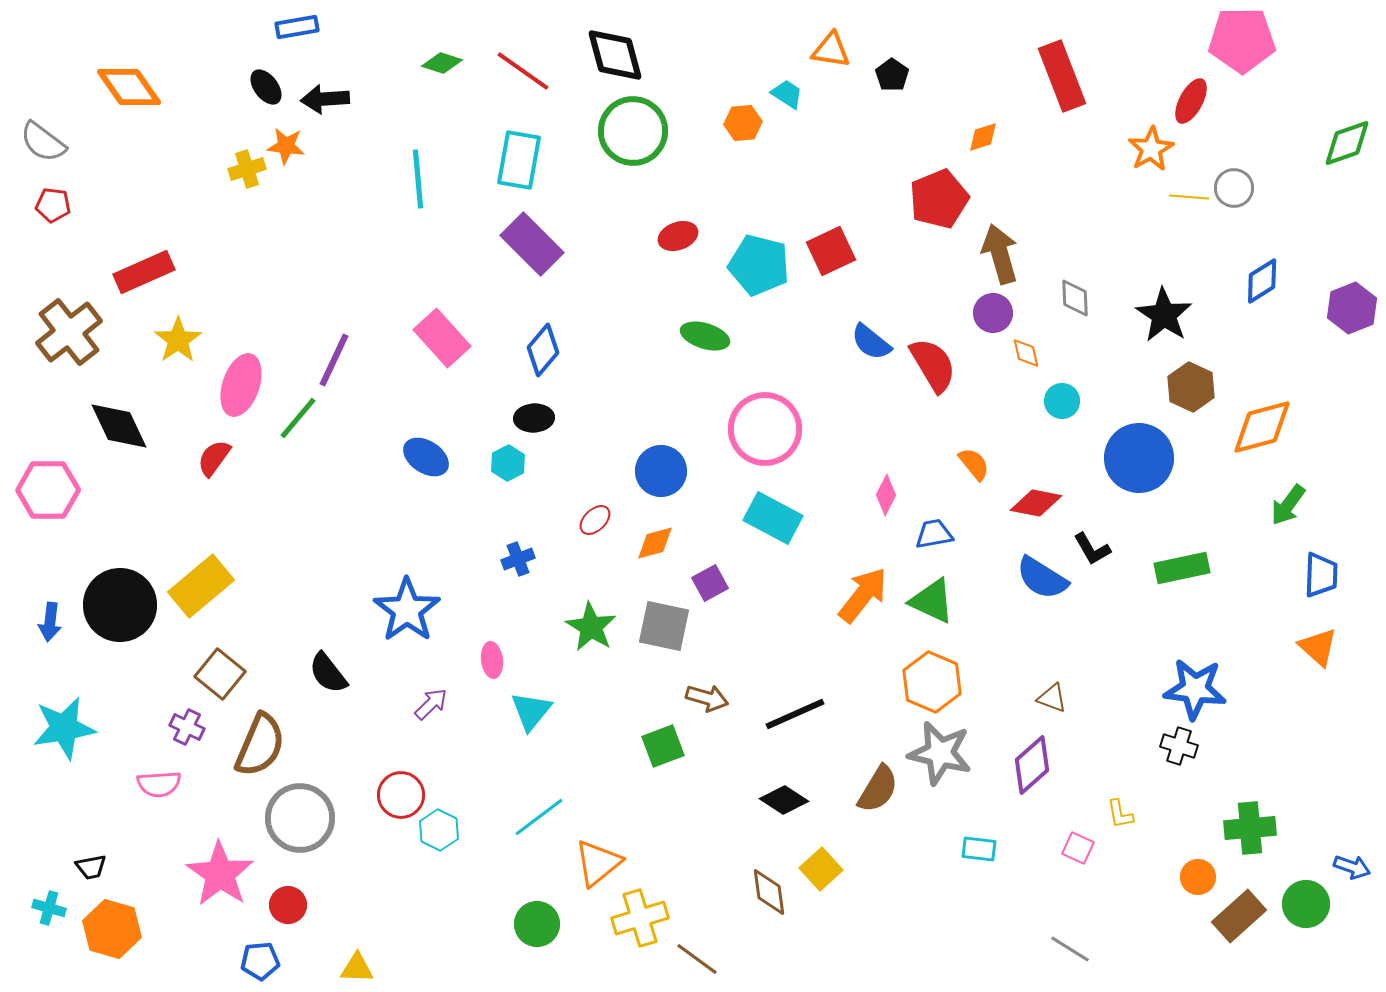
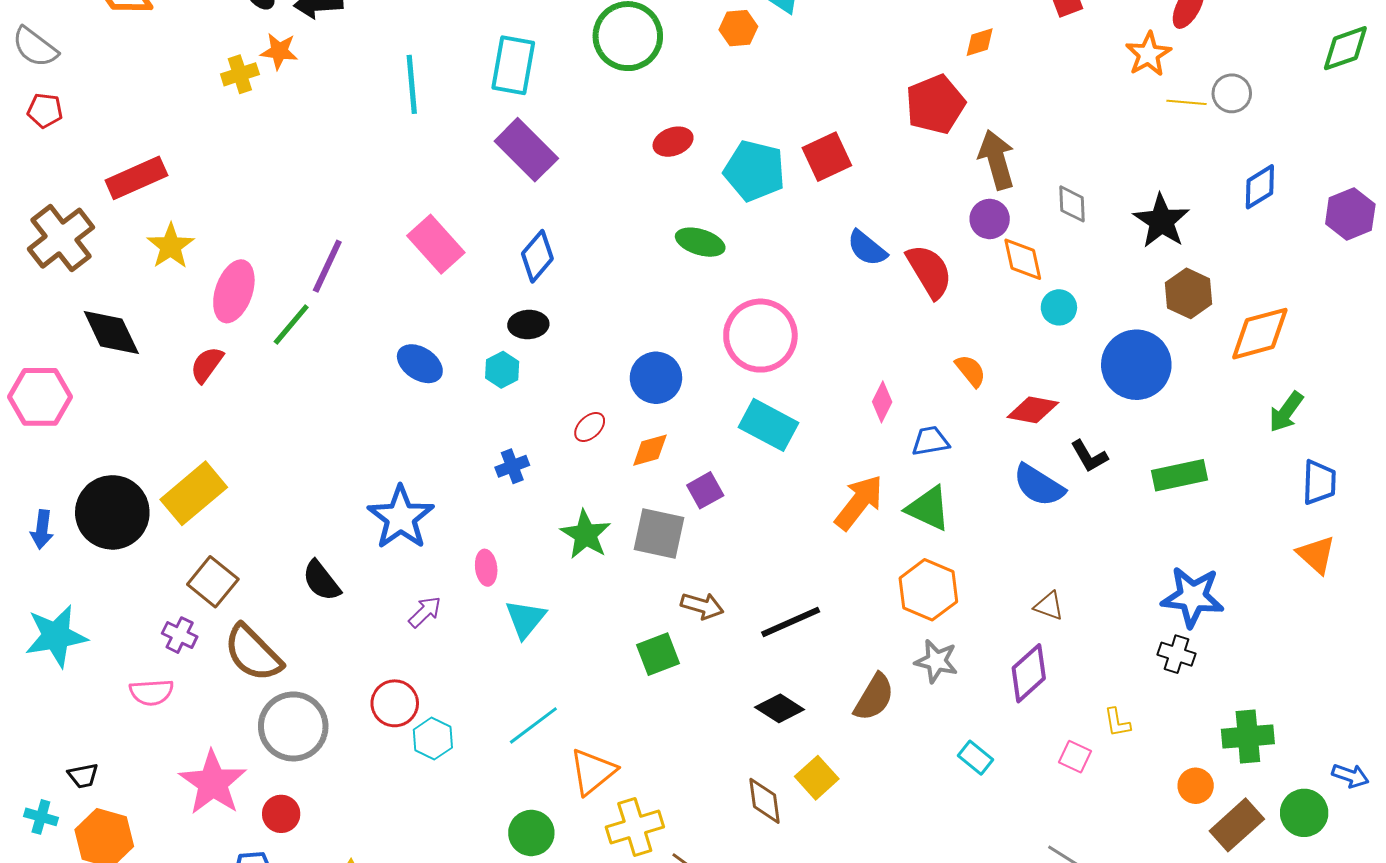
orange diamond: (1026, 353) -> (1023, 259), size x1.5
brown semicircle: (260, 745) -> (253, 653), turned 112
gray star: (940, 753) -> (936, 661), size x0.7
cyan rectangle: (979, 849) -> (976, 758), turned 32

